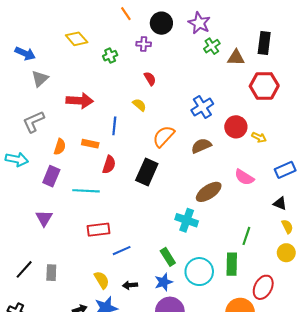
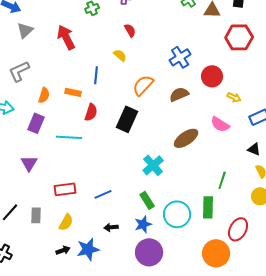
red arrow: (80, 101) -> (66, 37), moved, turned -120
yellow arrow: (259, 137) -> (234, 97), moved
cyan cross: (187, 220) -> (153, 165), moved, turned 30
red rectangle: (99, 230) -> (65, 189), moved
yellow semicircle: (102, 280) -> (66, 222), moved, turned 60

